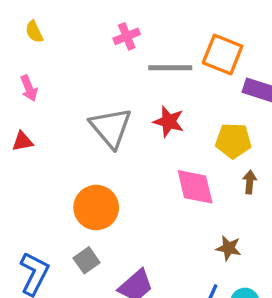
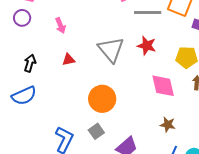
red triangle: (22, 141) -> (69, 60), moved
brown star: (229, 248) -> (168, 125), moved

